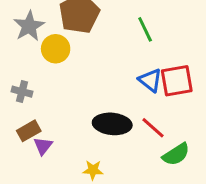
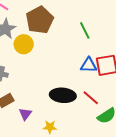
blue triangle: (150, 80) -> (89, 65), turned -36
purple triangle: (43, 146) -> (25, 114), moved

